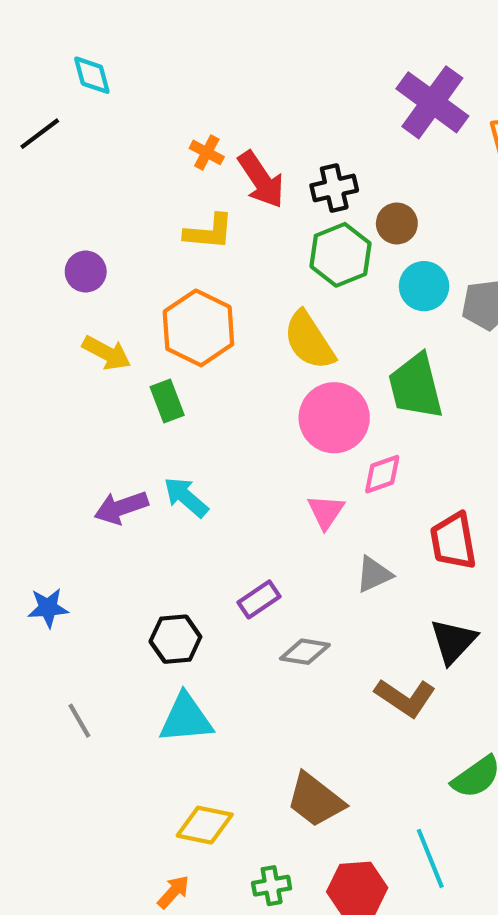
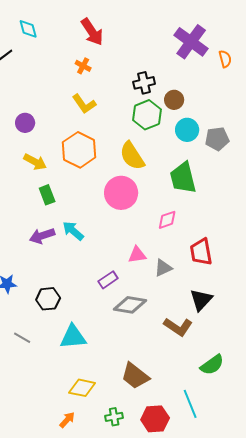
red arrow: (261, 180) -> (92, 32), moved
yellow L-shape: (209, 232) -> (84, 104), turned 50
green rectangle: (167, 401) -> (47, 195), moved
pink circle: (334, 418) -> (121, 193), moved
pink triangle: (326, 512) -> (137, 255), moved, turned 48
black hexagon: (175, 639) -> (48, 299), moved
gray diamond: (305, 652) -> (130, 305), size x1.4
gray line: (79, 721) -> (22, 338), turned -30

